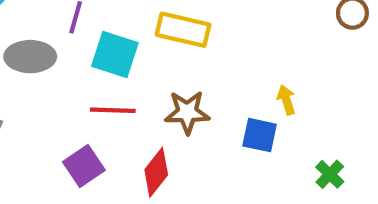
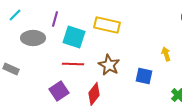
yellow arrow: (286, 100) -> (166, 54), moved
brown star: (187, 112) -> (109, 65), turned 30

